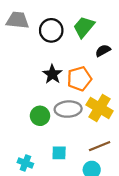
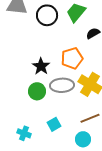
black star: (52, 74) -> (41, 66), moved
cyan square: (59, 153) -> (54, 124), turned -32

